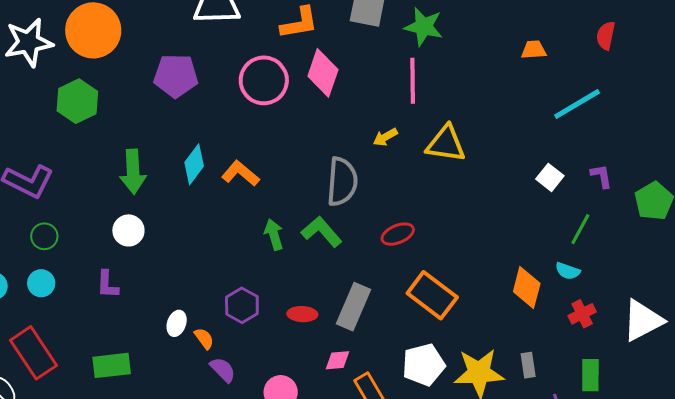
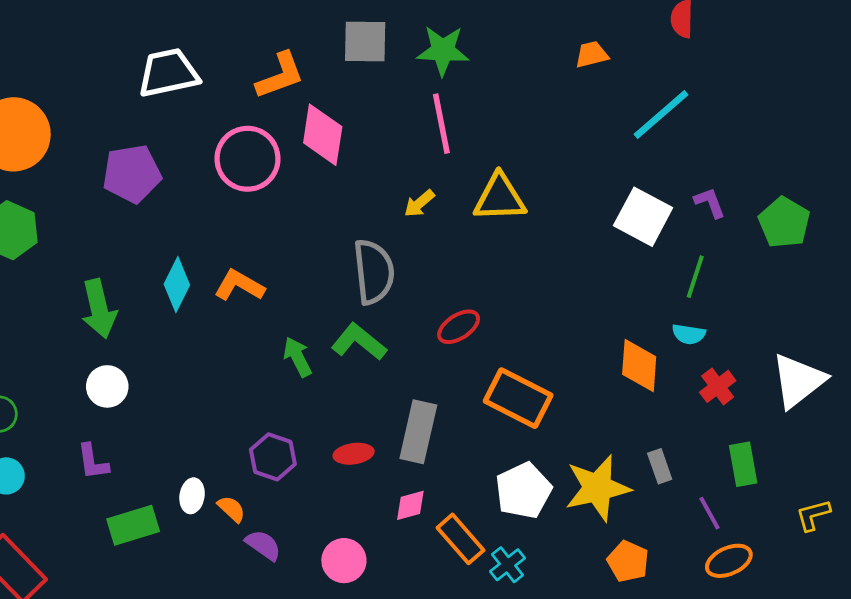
white square: (550, 177) -> (643, 217), size x1.6
green rectangle: (112, 365) -> (133, 525), moved

